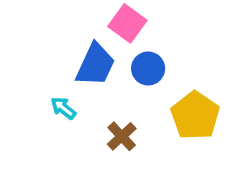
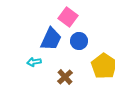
cyan arrow: (63, 108) -> (34, 62), turned -48

